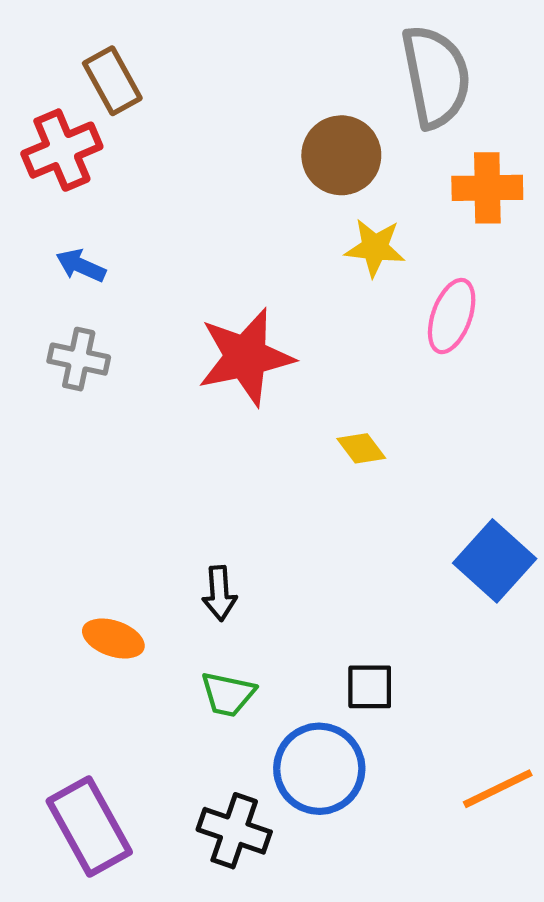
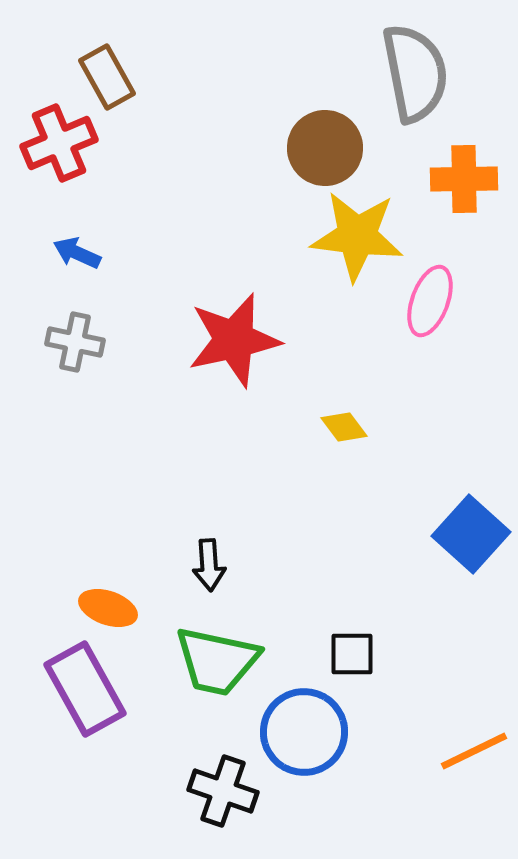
yellow star: (375, 248) -> (357, 236), size x1.6
green trapezoid: (228, 694) -> (217, 661), size x1.6
purple rectangle: (89, 827) -> (85, 689), moved

